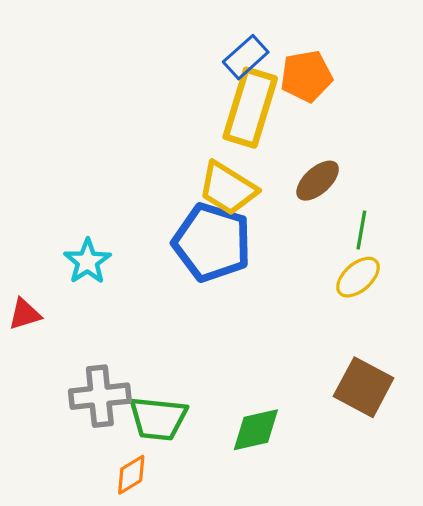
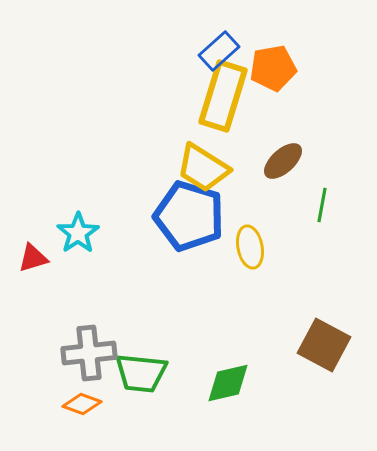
yellow ellipse: (358, 277) -> (250, 247), moved, turned -60
red triangle: (25, 314) -> (33, 258), moved
orange diamond: (131, 475) -> (82, 404), moved, turned 51

